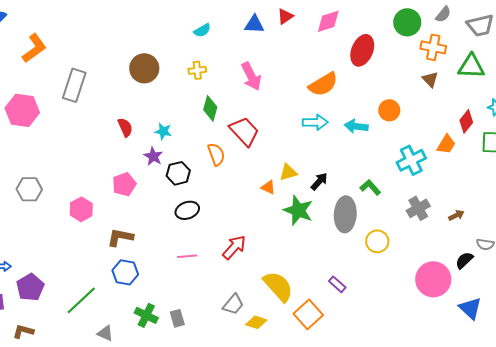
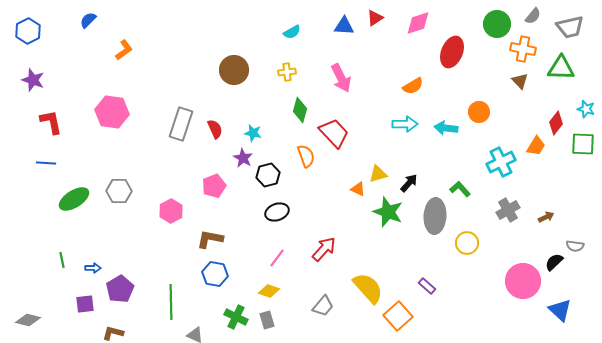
orange L-shape: (34, 48) -> (124, 50), size x0.7
orange semicircle: (323, 84) -> (413, 86), size x0.7
gray rectangle: (74, 85) -> (181, 124), moved
pink line: (187, 256) -> (277, 258), turned -48
green line: (81, 300) -> (171, 302), turned -48
yellow diamond: (256, 322) -> (269, 291), moved

